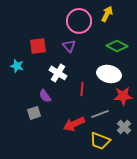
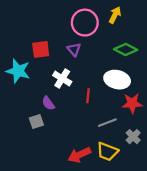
cyan star: (17, 66) -> (18, 71), size x1.6
red arrow: (74, 124) -> (79, 155), moved

